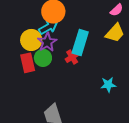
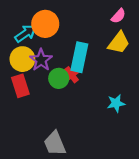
cyan arrow: (48, 27) -> (26, 33), moved
green circle: (43, 58) -> (59, 78), moved

